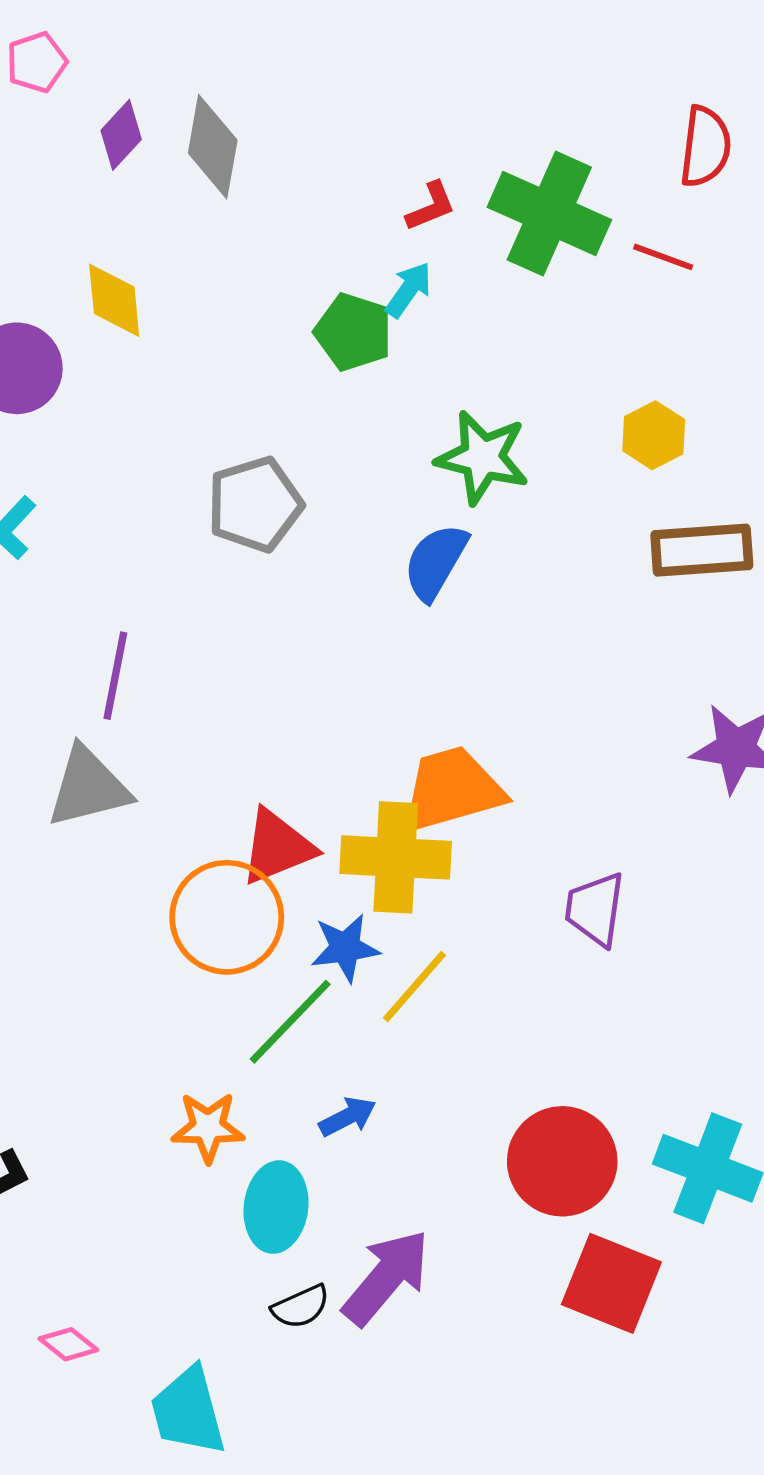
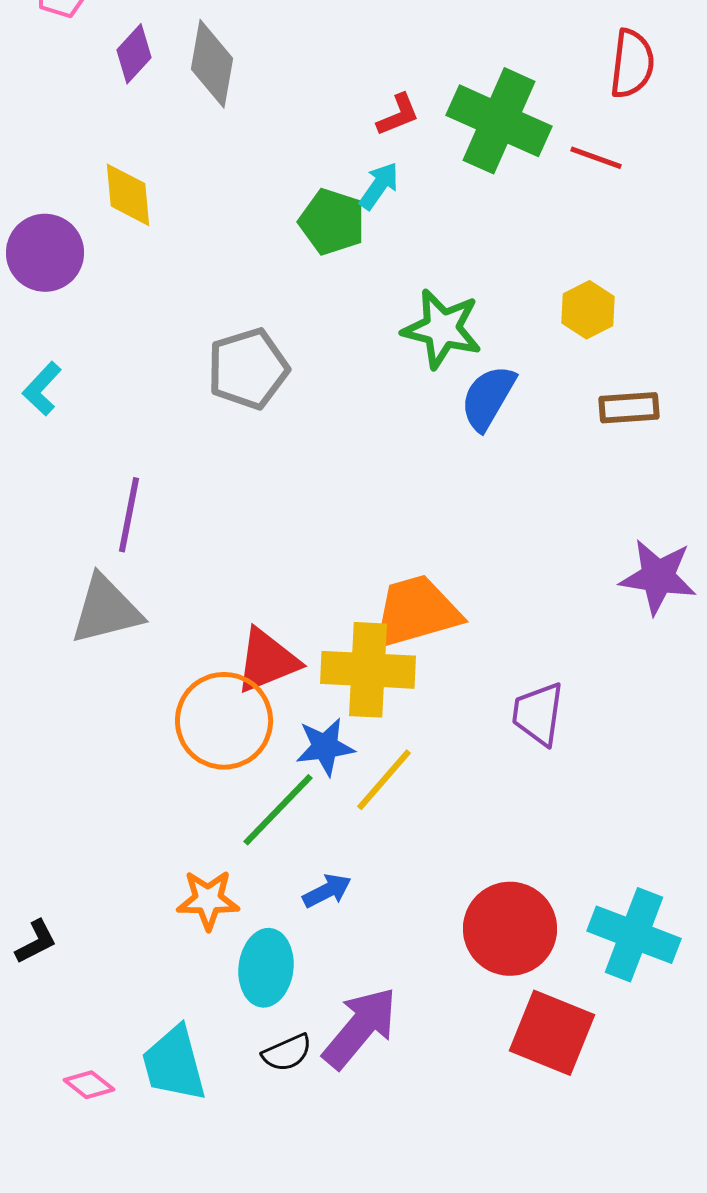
brown rectangle: (702, 550) -> (629, 408), size x0.7
blue semicircle: (436, 562) -> (488, 398), moved
cyan trapezoid: (188, 1411) -> (174, 1064), moved

